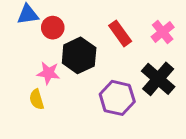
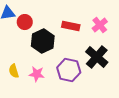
red rectangle: (120, 33) -> (71, 26), turned -42
pink star: (48, 73) -> (37, 74), moved

